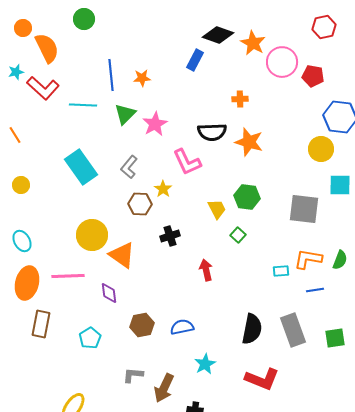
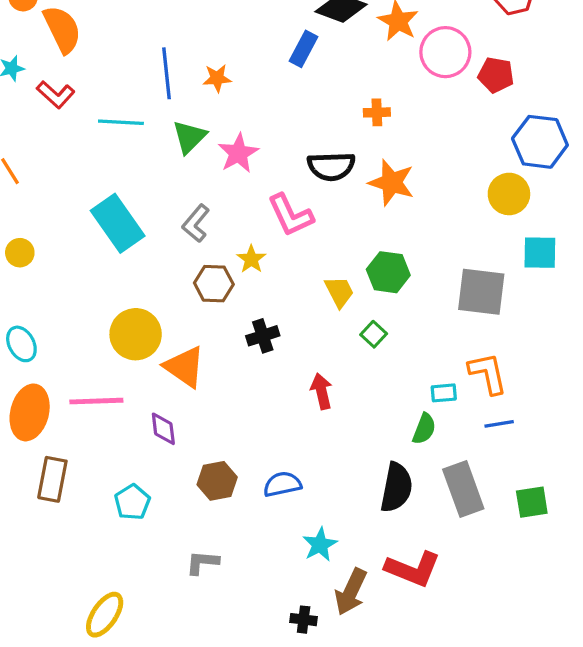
red L-shape: (43, 88) -> (56, 95), size x0.7
orange L-shape: (308, 259) -> (488, 373), turned 68
green semicircle: (340, 260) -> (424, 429), moved
brown arrow: (164, 388) -> (351, 592), moved

